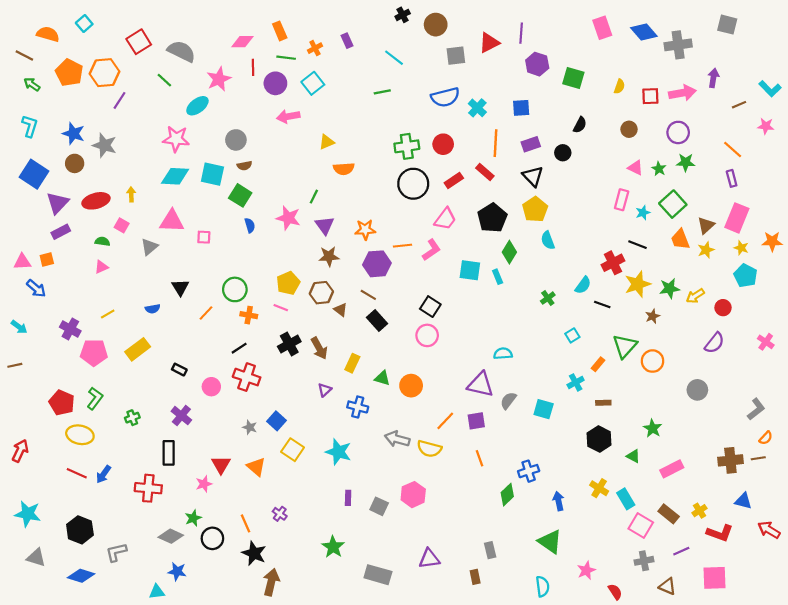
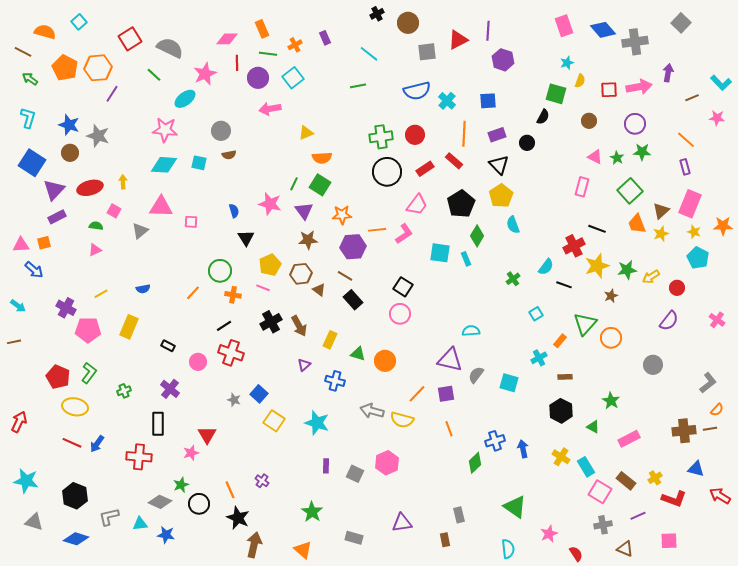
gray square: (727, 25) -> (681, 23), turned 30
green square: (573, 78) -> (556, 94), moved
cyan square: (212, 174) -> (199, 163), size x0.7
green square: (240, 195) -> (320, 185), moved
cyan star: (643, 213) -> (567, 63), moved
black triangle: (180, 287) -> (246, 238), moved
yellow rectangle: (138, 349) -> (129, 327), turned -30
orange triangle: (256, 467) -> (303, 550), moved
blue arrow: (559, 501) -> (523, 449), moved
gray rectangle: (378, 575) -> (354, 538), size x0.7
pink square: (714, 578) -> (669, 541), size x0.7
cyan triangle: (157, 592) -> (140, 524), moved

